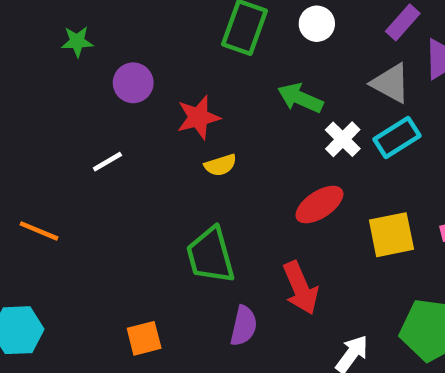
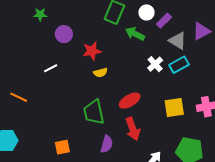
purple rectangle: (403, 22) -> (164, 21), moved
green arrow: (300, 98) -> (135, 34), moved
red ellipse: (319, 205) -> (130, 101), moved

